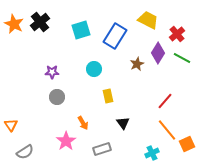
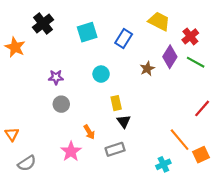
orange star: (14, 24) -> (15, 47), moved
blue rectangle: (115, 36) -> (124, 39), size x0.7
red line: (165, 101) -> (202, 108), moved
black triangle: (123, 123) -> (124, 121), moved
gray rectangle: (102, 149) -> (115, 149), moved

